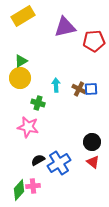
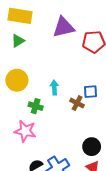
yellow rectangle: (23, 16) -> (20, 16), turned 40
green triangle: (21, 61) -> (18, 41), moved
brown cross: (79, 89) -> (77, 103), moved

